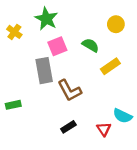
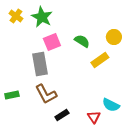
yellow circle: (116, 24) -> (114, 37), moved
yellow cross: (14, 32) -> (16, 16), moved
brown L-shape: (70, 90) -> (46, 94), moved

